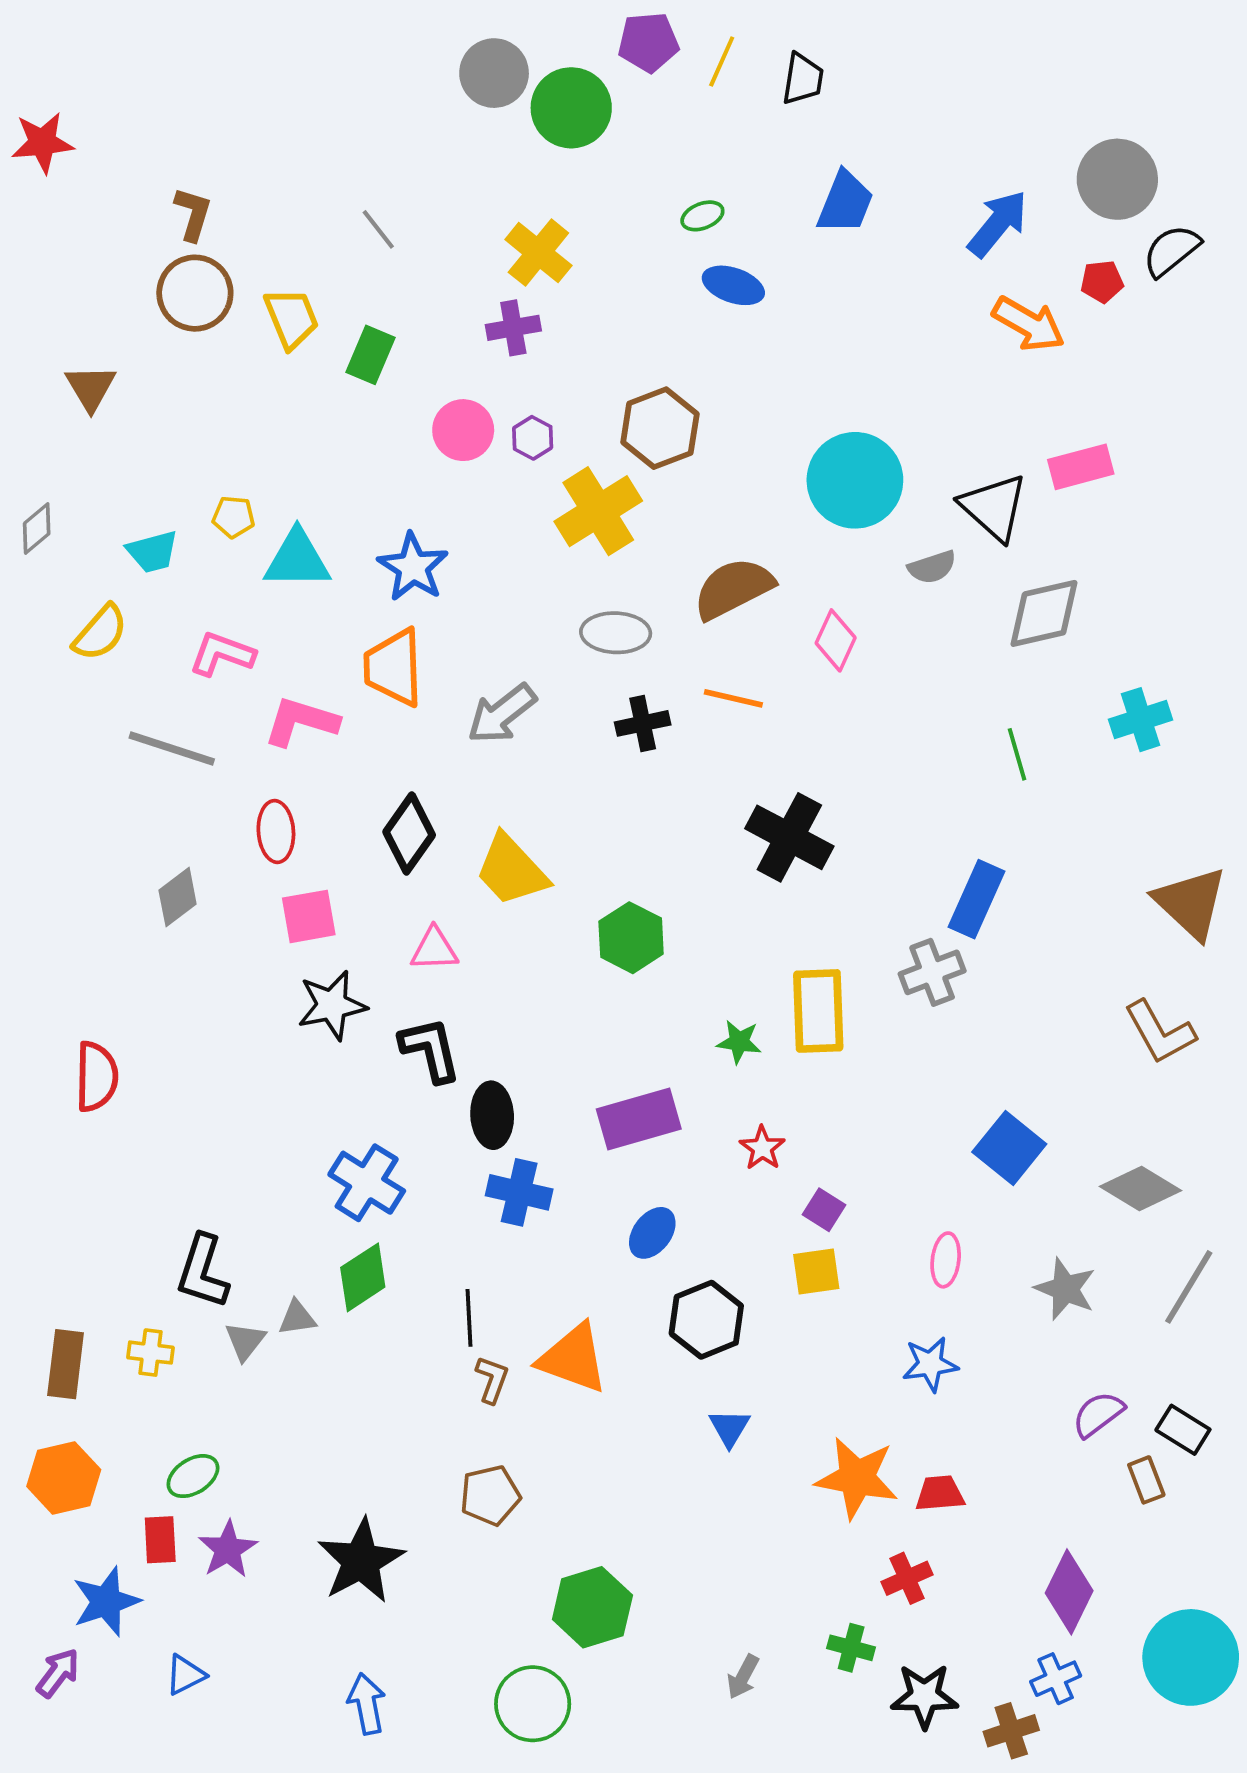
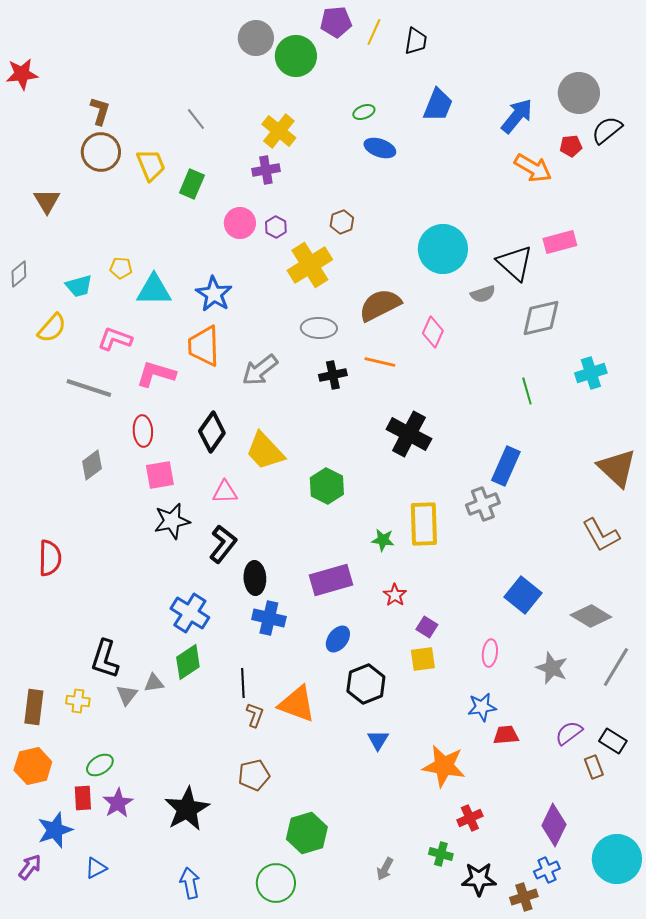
brown hexagon: (660, 428) -> (342, 222), size x0.6
black L-shape: (430, 1050) -> (223, 544), turned 51
red trapezoid: (940, 1493) -> (506, 735), moved

